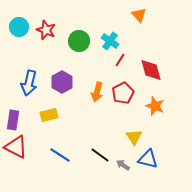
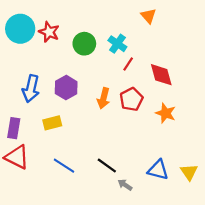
cyan circle: (19, 27) -> (20, 29), size x1.4
yellow triangle: (134, 137) -> (189, 172), moved
gray arrow: (123, 165) -> (125, 185), moved

